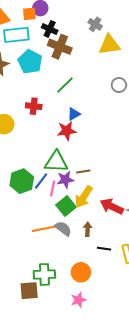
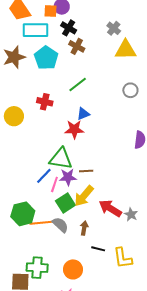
brown cross: (60, 47) -> (77, 46), size x0.7
green hexagon: (22, 181) -> (23, 214), moved

